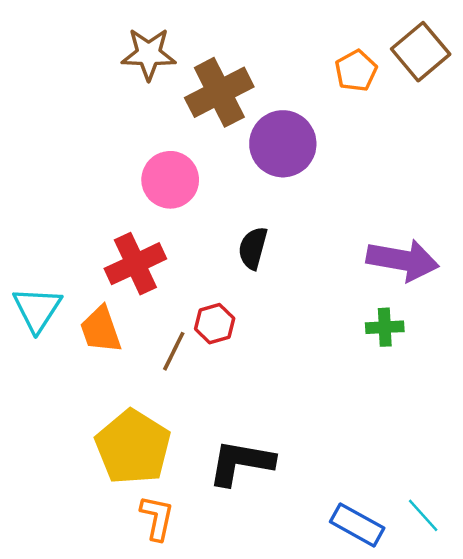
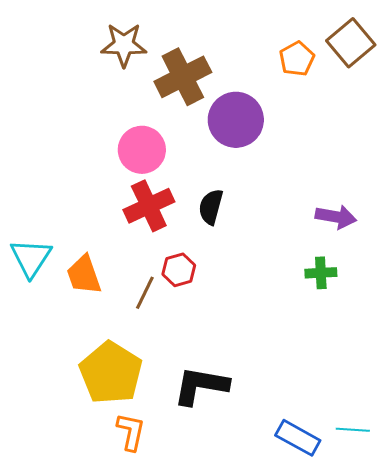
purple arrow: (403, 260) -> (336, 217), size x0.7
red cross: (135, 264) -> (149, 206), moved
cyan line: (423, 515) -> (353, 430), turned -44

